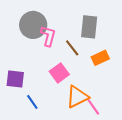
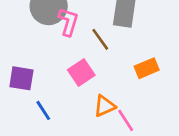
orange rectangle: (100, 58) -> (147, 68), moved
orange triangle: (77, 97) -> (104, 106), size x0.7

